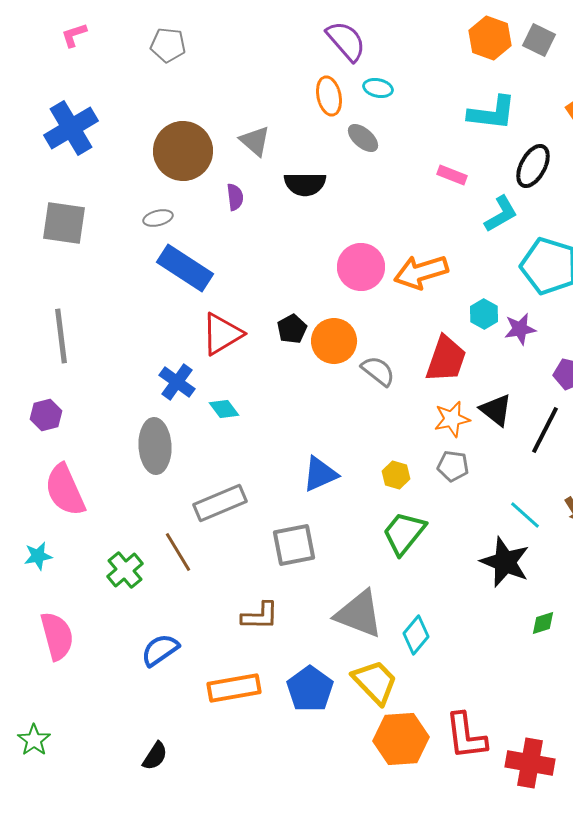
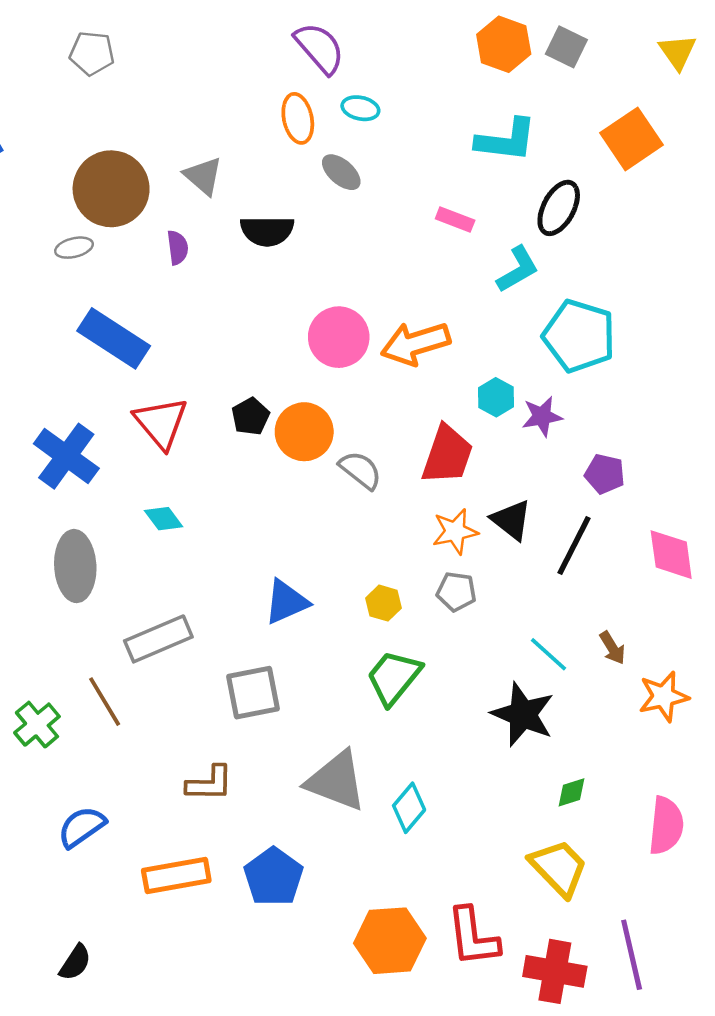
gray ellipse: (158, 218) -> (74, 248), moved
red triangle: (222, 334) -> (161, 423), turned -39
blue cross: (177, 382) -> (66, 456), moved, size x1.4
yellow trapezoid: (375, 682) -> (559, 868), moved

